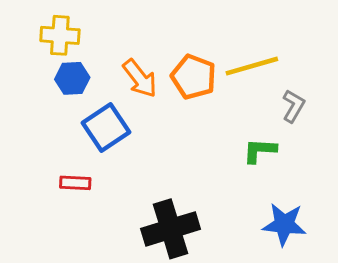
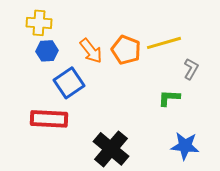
red rectangle: (75, 183) -> (49, 119), size x1.8
black cross: (171, 229) -> (111, 149), turned -33

